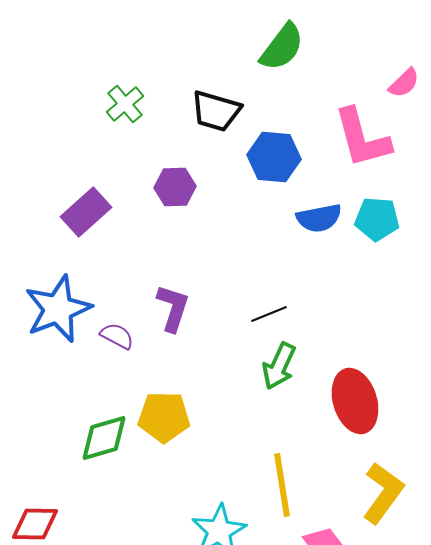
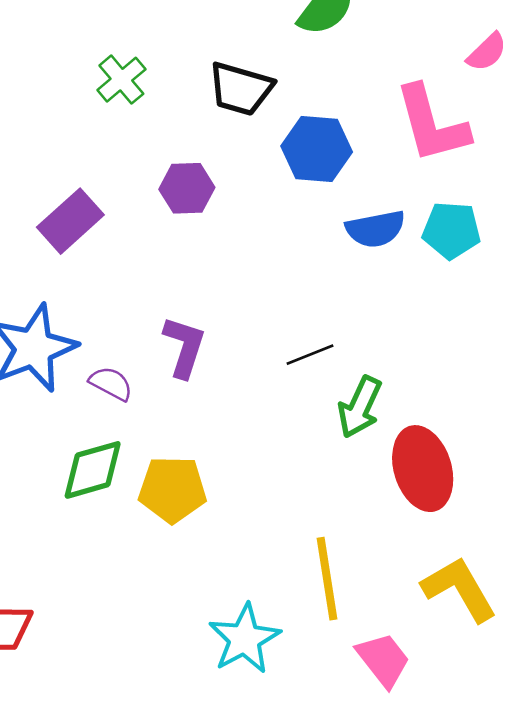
green arrow: (279, 366) -> (360, 407), moved
green diamond: (104, 438) -> (93, 470), moved
yellow L-shape: (383, 493) -> (459, 589), turned -66

